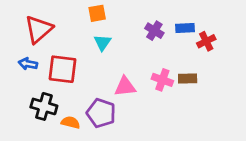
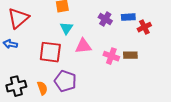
red square: (63, 69) -> (50, 52), moved
pink triangle: (125, 86) -> (83, 46), moved
black cross: (44, 106) -> (16, 86), moved, turned -30
orange semicircle: (71, 122) -> (42, 88), turned 56

